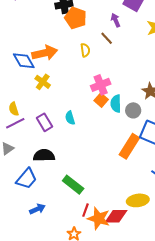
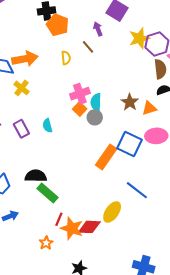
cyan semicircle: (116, 104) -> (96, 102), moved
gray circle: (133, 110) -> (95, 117), moved
black semicircle: (44, 155) -> (36, 176), moved
yellow ellipse: (138, 200) -> (112, 212), turned -50

